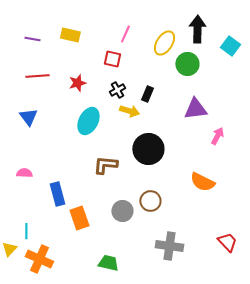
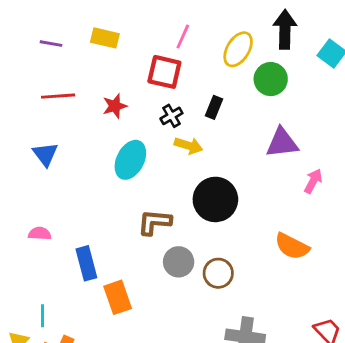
red square: (112, 59) -> (164, 72), size x1.4
black rectangle: (147, 94) -> (214, 107), moved
gray circle: (122, 211) -> (179, 262), moved

